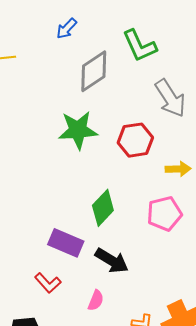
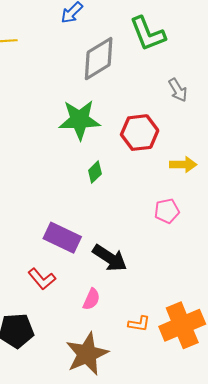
gray arrow: (170, 98) -> (178, 90), size x0.6
green diamond: (103, 208) -> (95, 172), moved, size x0.6
pink pentagon: (164, 214) -> (167, 211), size x0.7

